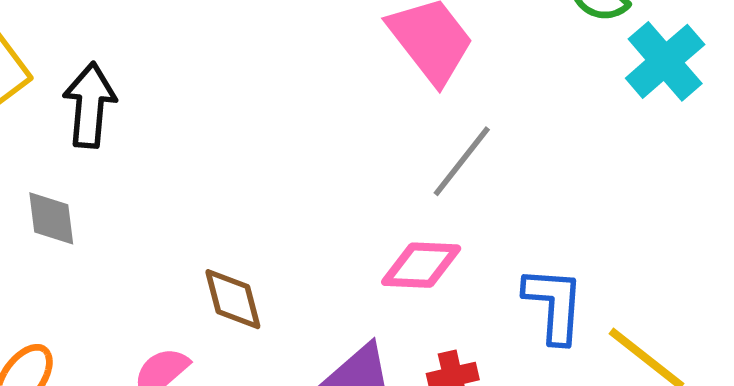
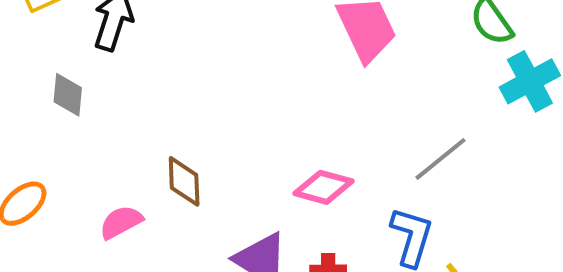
gray line: (462, 161) -> (441, 159), moved

